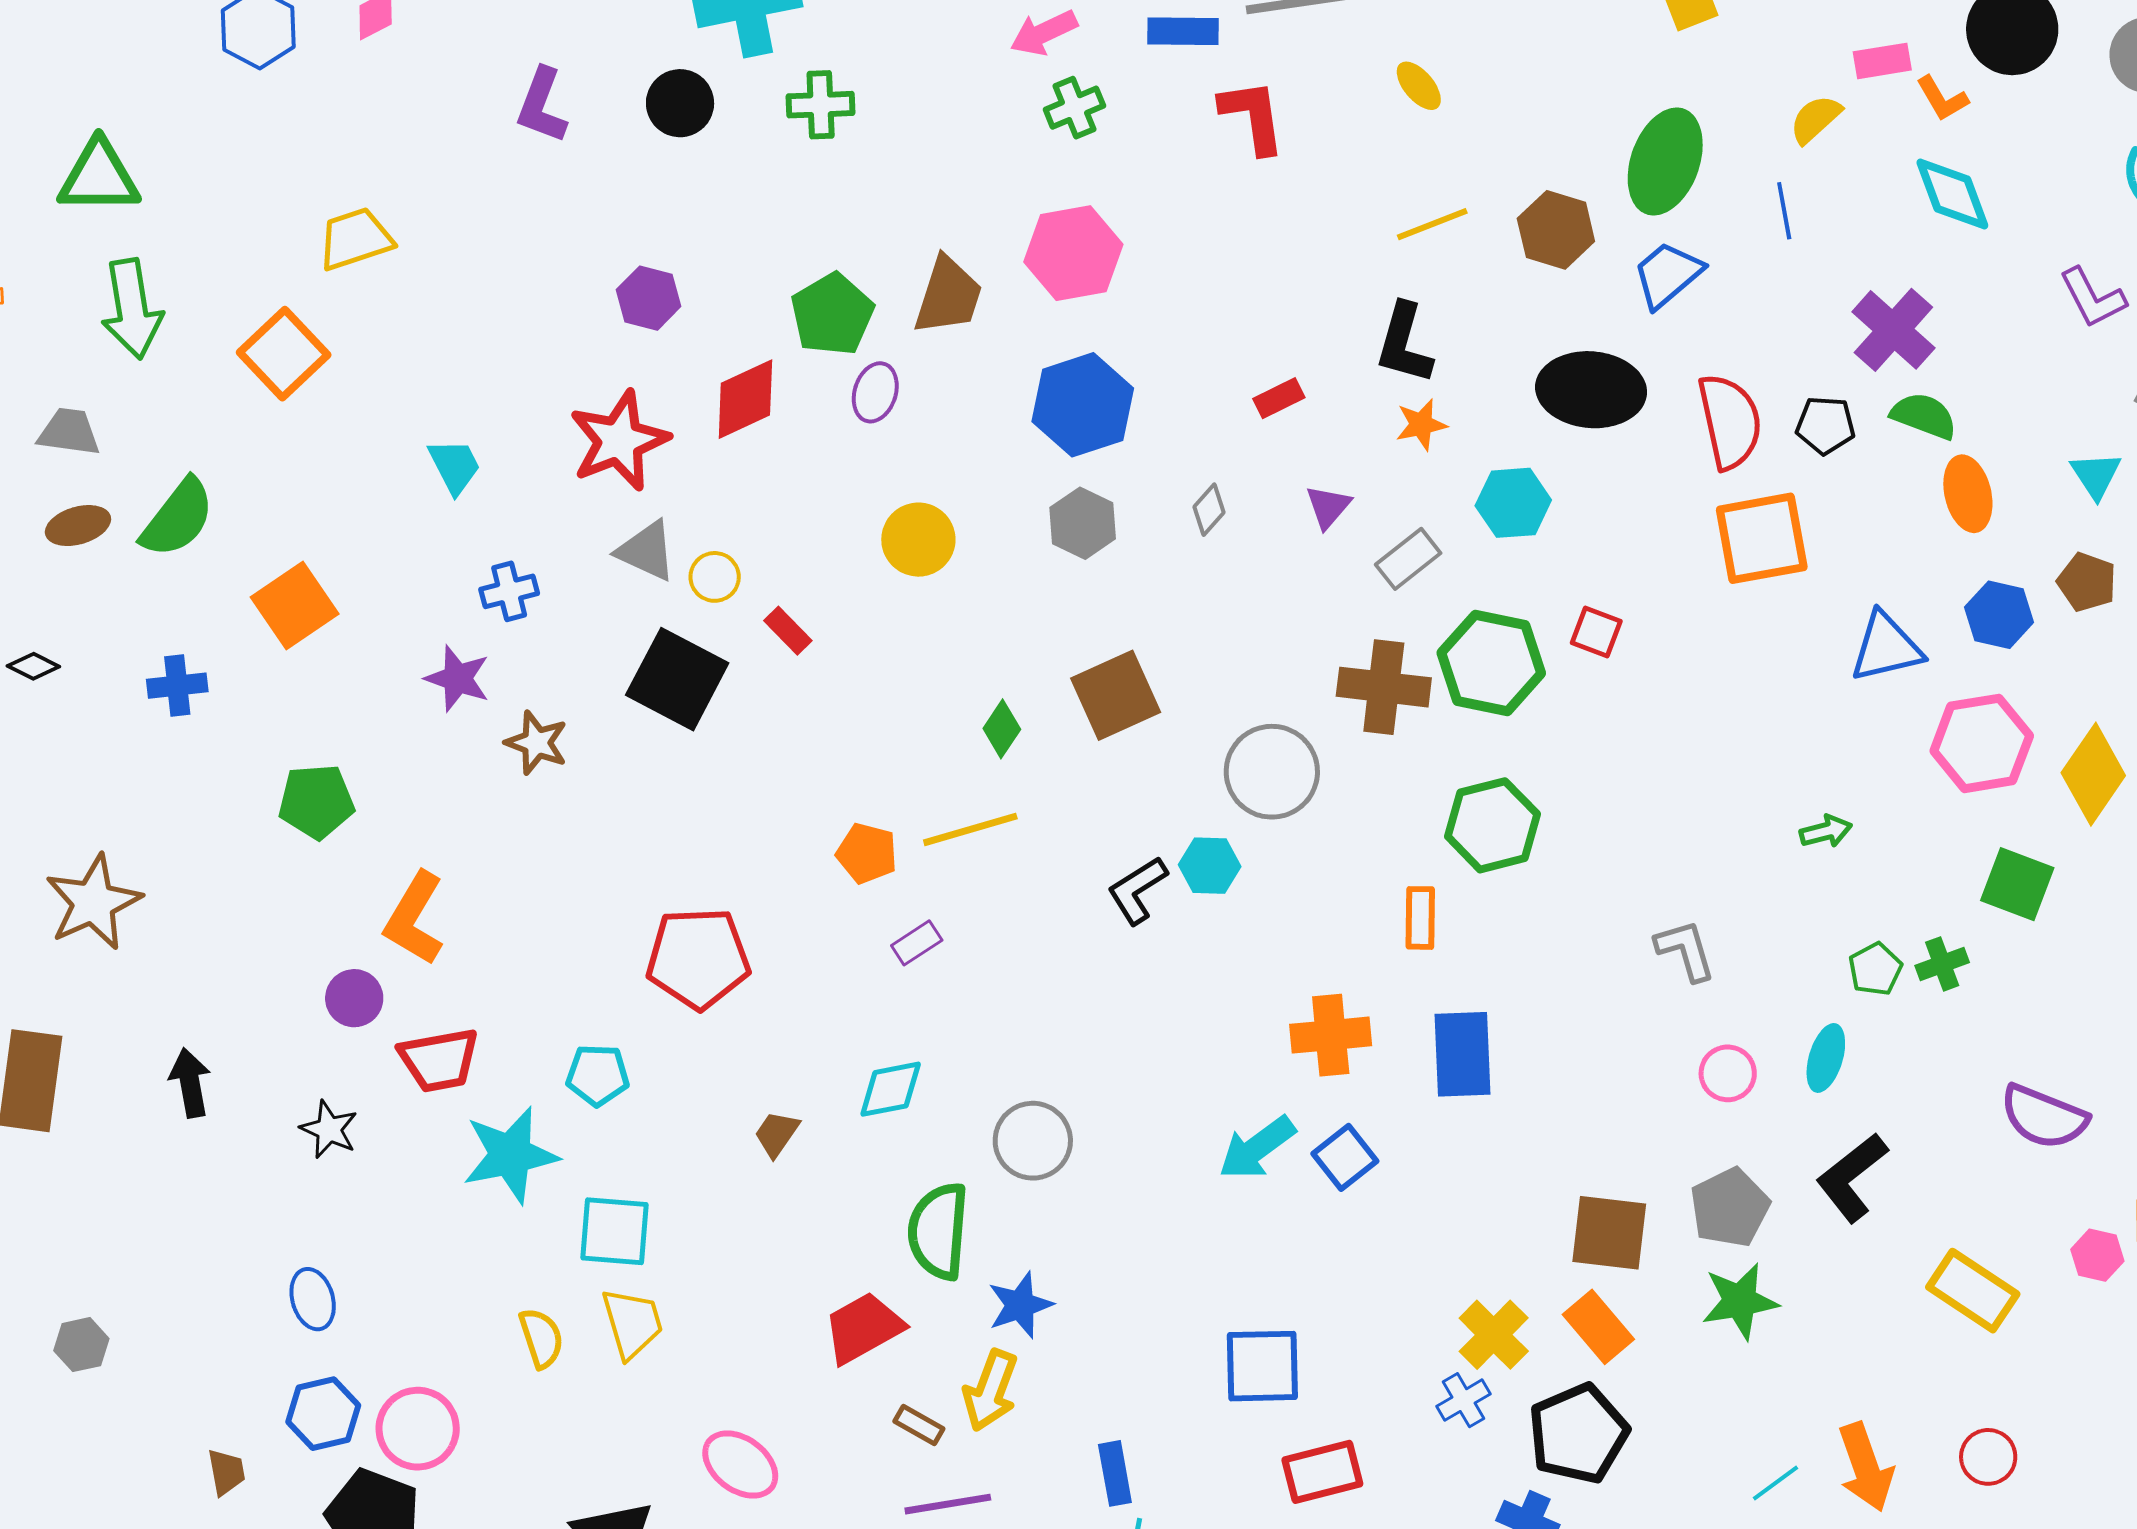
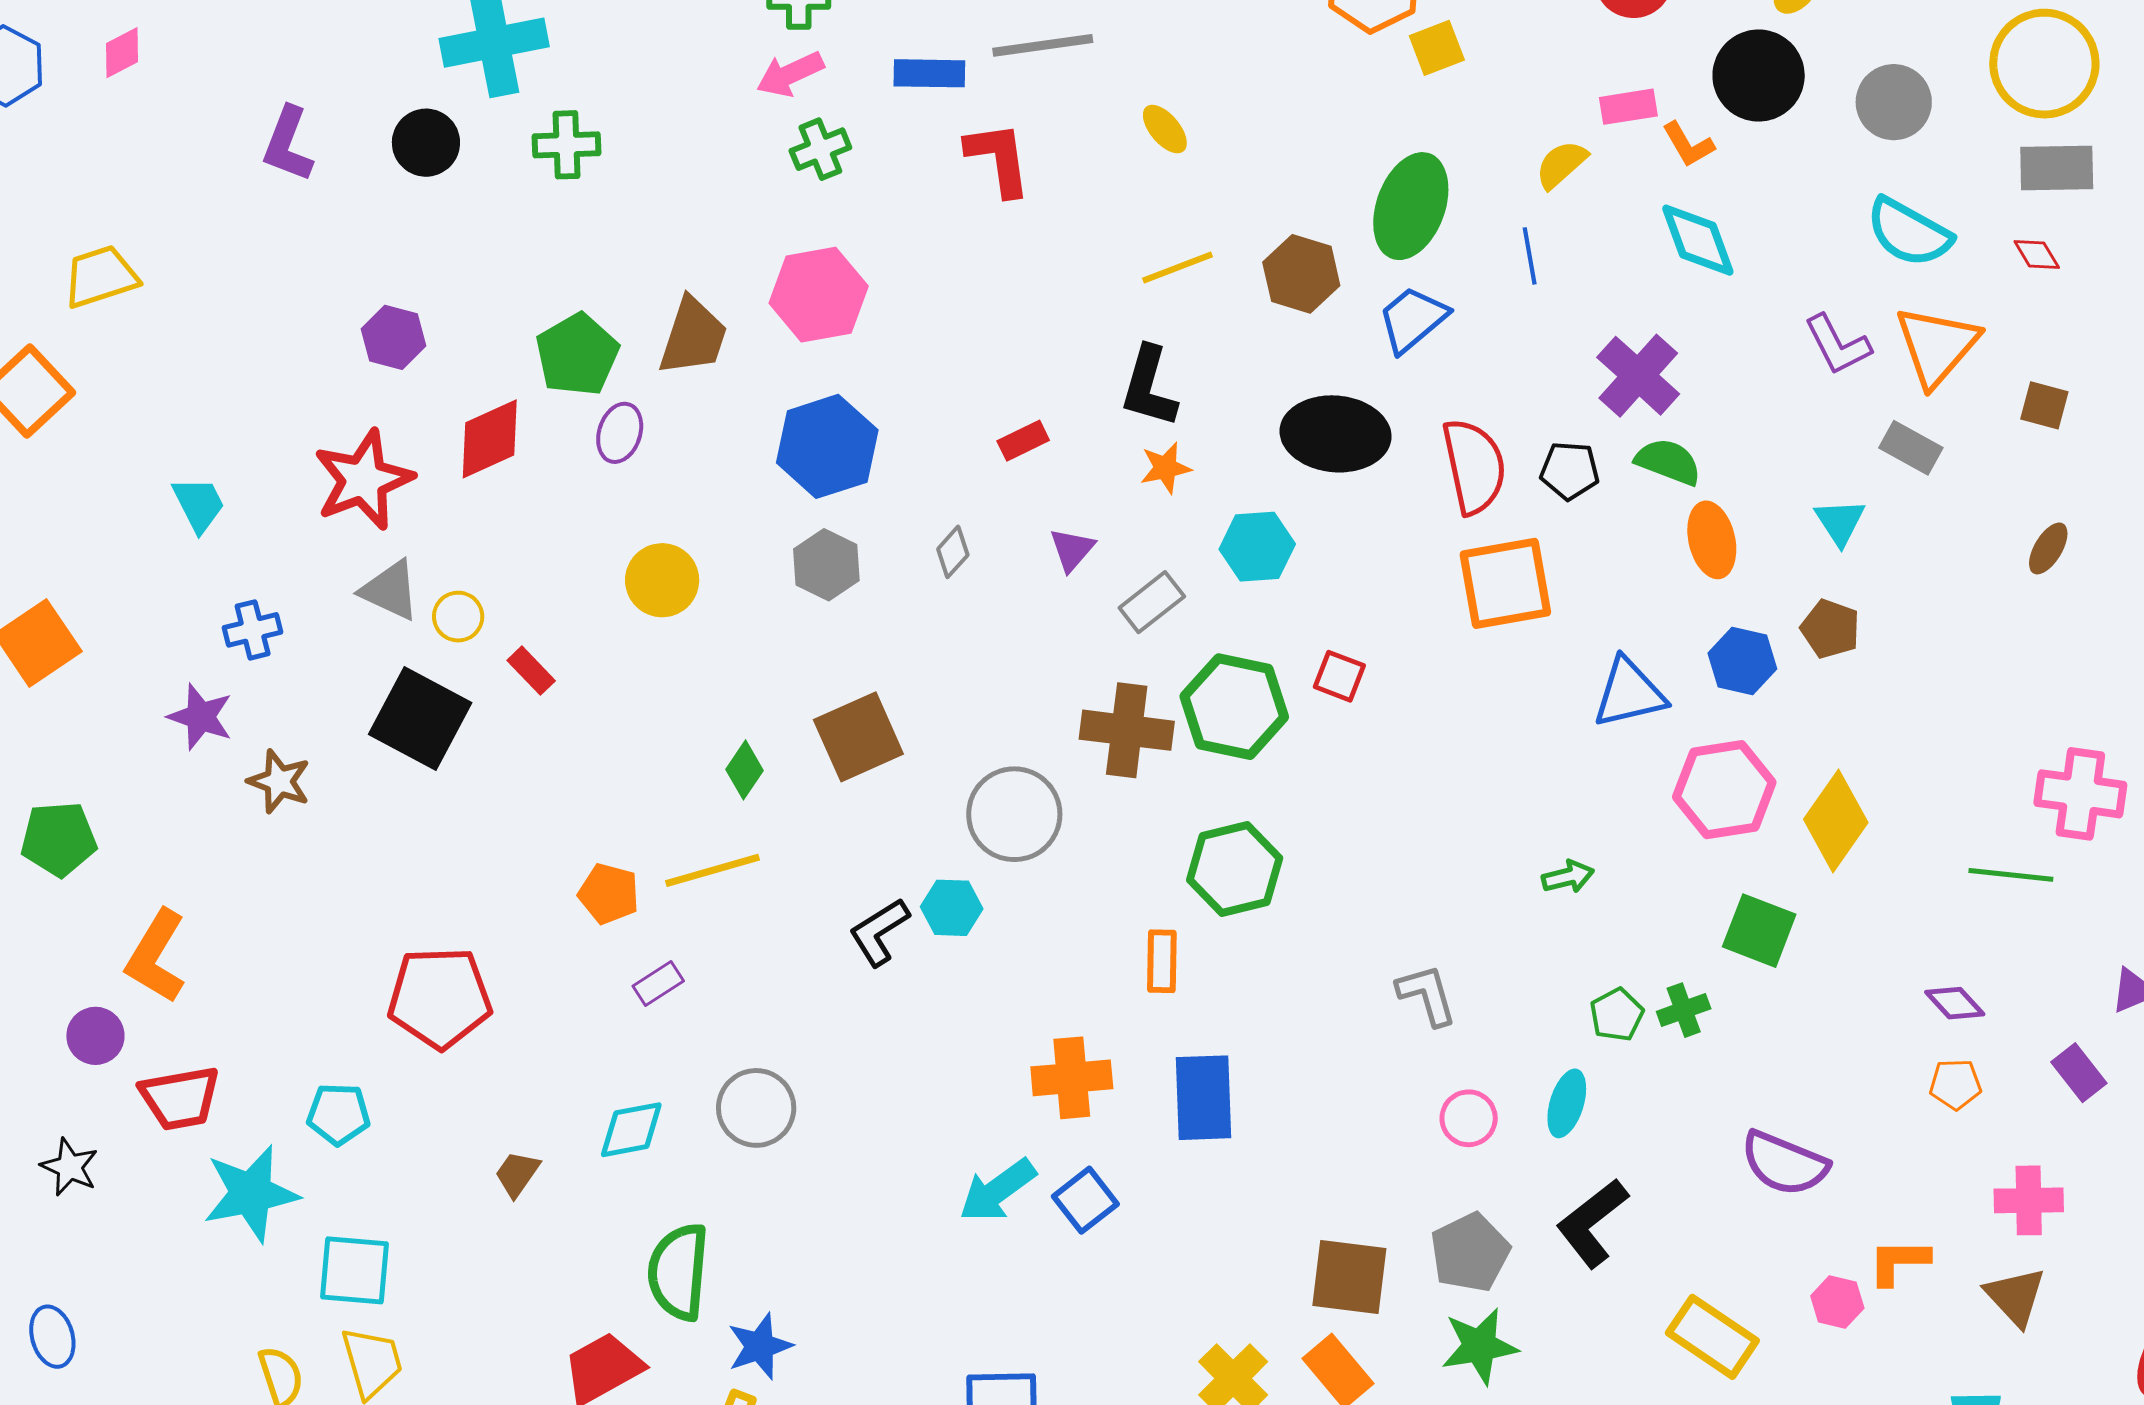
gray circle: (1033, 1141) -> (756, 1108), moved

